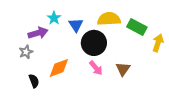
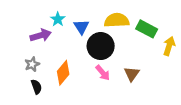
gray star: (26, 52) -> (32, 64), moved
orange diamond: (59, 68) -> (63, 73), turned -30

